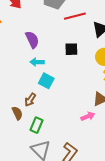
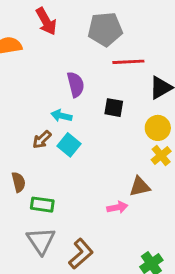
purple semicircle: (32, 40) -> (76, 84), moved
brown arrow: (30, 100) -> (42, 140), moved
green rectangle: (37, 125) -> (42, 205), turned 63

